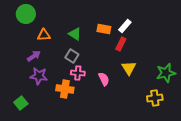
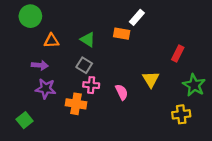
white rectangle: (125, 26) -> (137, 17), moved
red rectangle: (121, 44) -> (178, 54), moved
purple arrow: (34, 56) -> (40, 65), turned 40
green star: (166, 73) -> (194, 85), turned -30

